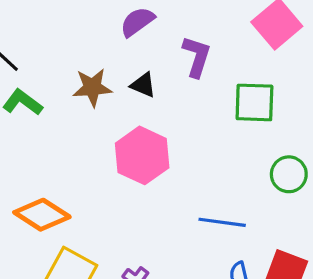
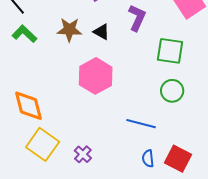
green circle: (289, 174) -> (172, 91), moved
orange diamond: (42, 215) -> (28, 106), turned 36

